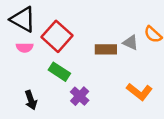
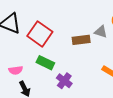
pink semicircle: (25, 47) -> (16, 70), moved

